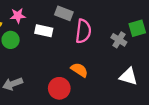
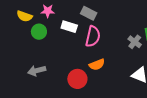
pink semicircle: (83, 31) -> (93, 36), moved
orange semicircle: (79, 70) -> (97, 65), turned 119

